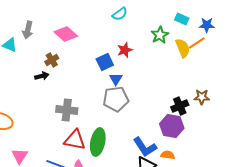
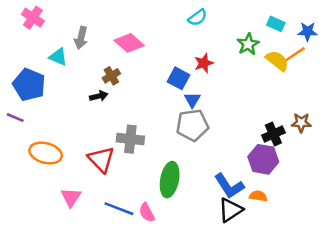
yellow semicircle: (183, 48) -> (277, 61), turned -30
blue square: (105, 62) -> (178, 78), turned -36
red triangle: (75, 140) -> (101, 159), moved, turned 35

